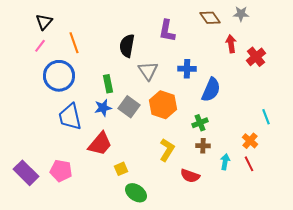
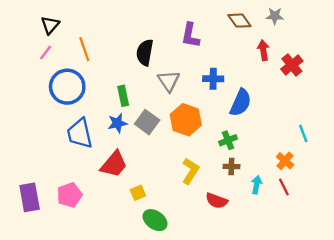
pink pentagon: (61, 171) -> (69, 195), turned -30
purple rectangle: (26, 173) -> (30, 197), turned 35

